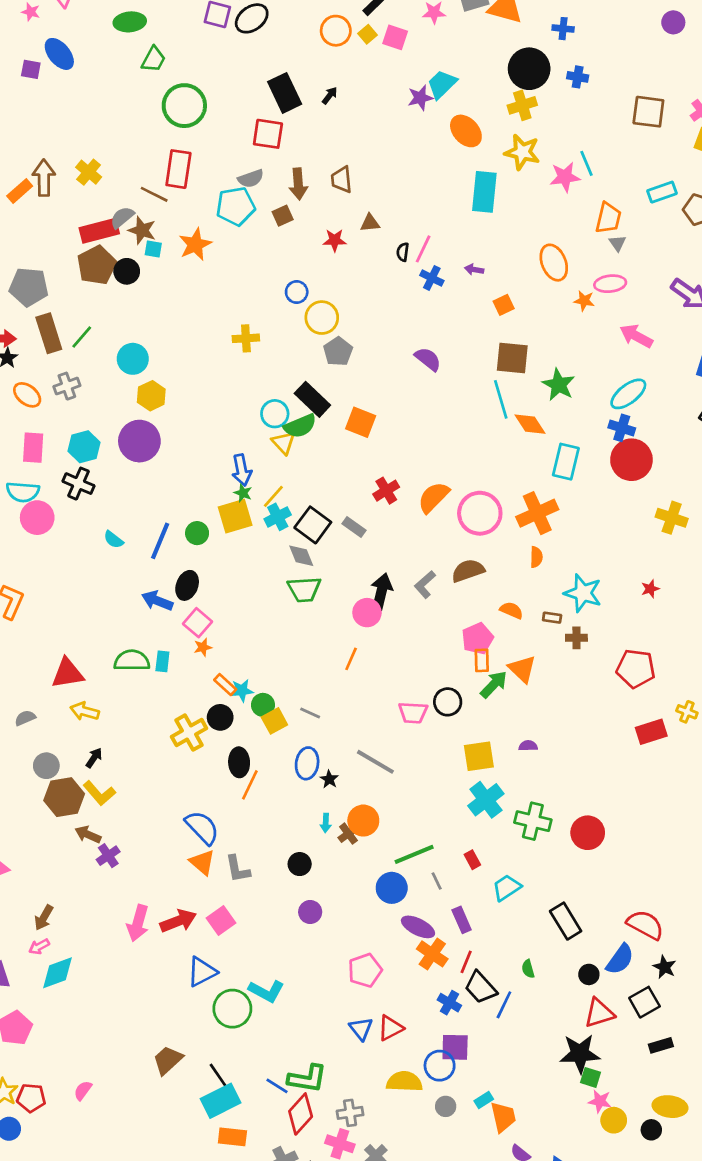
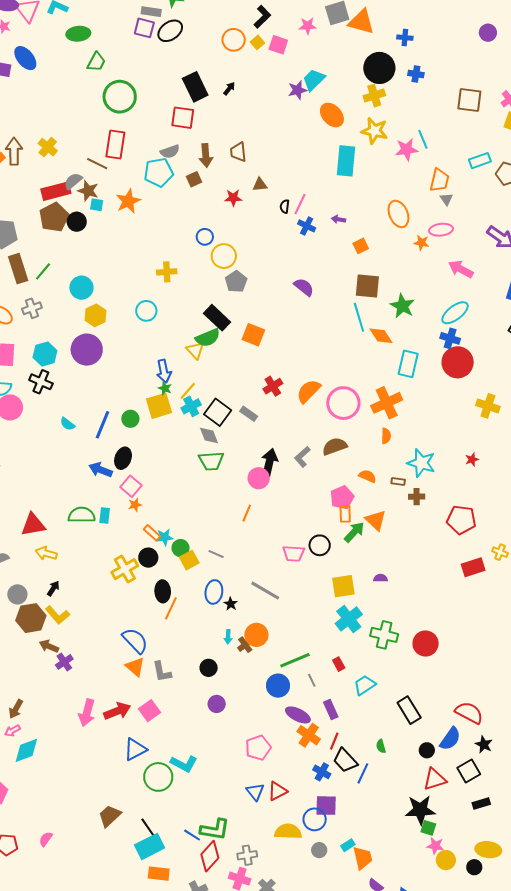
cyan circle: (275, 414) -> (146, 311), moved

